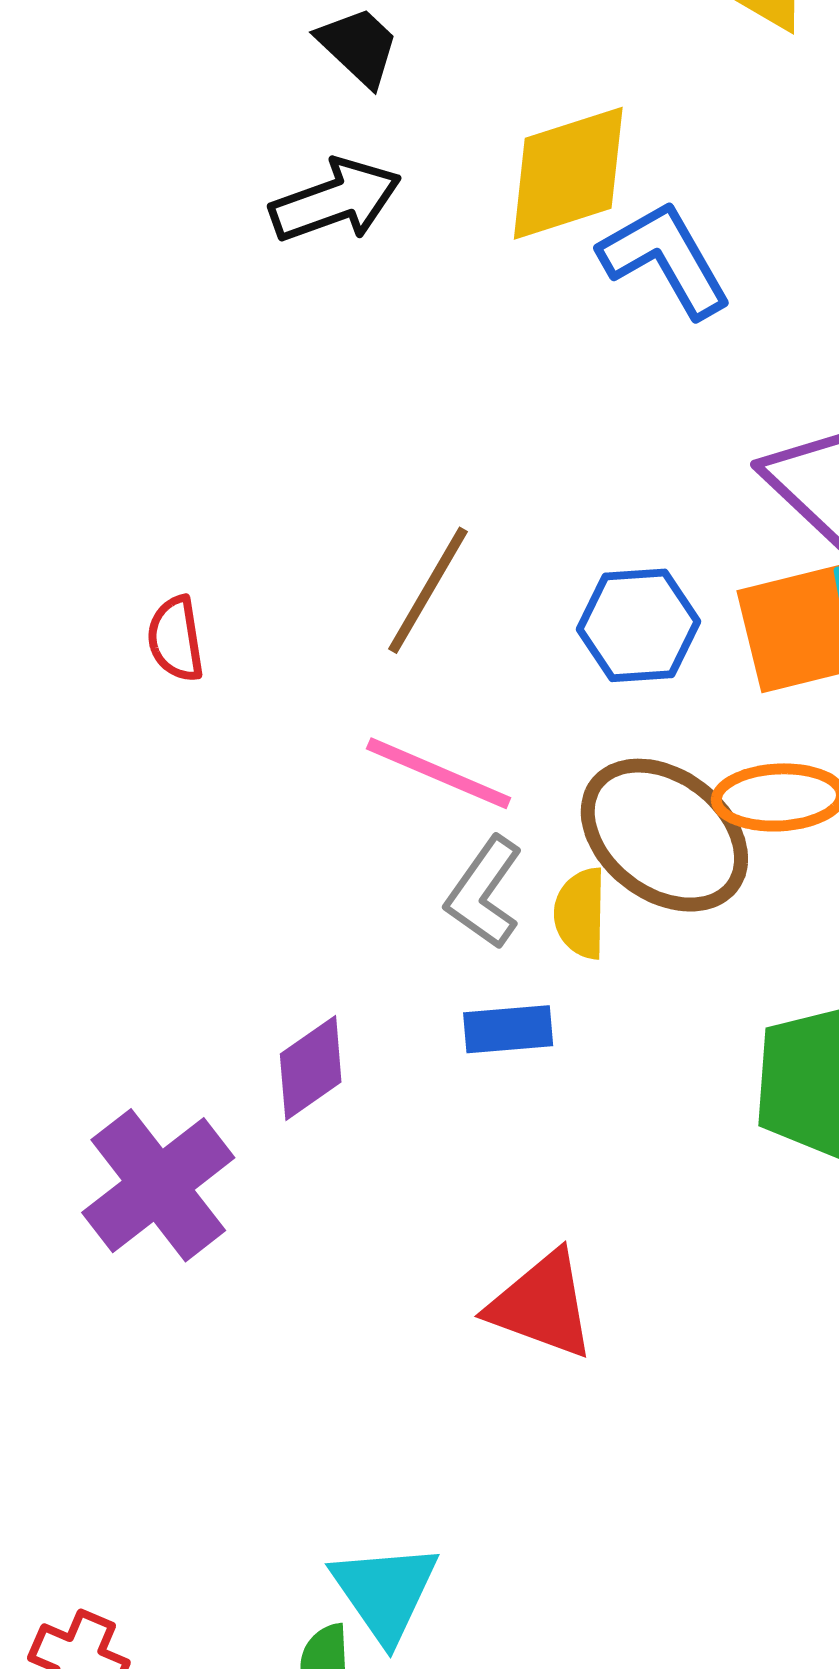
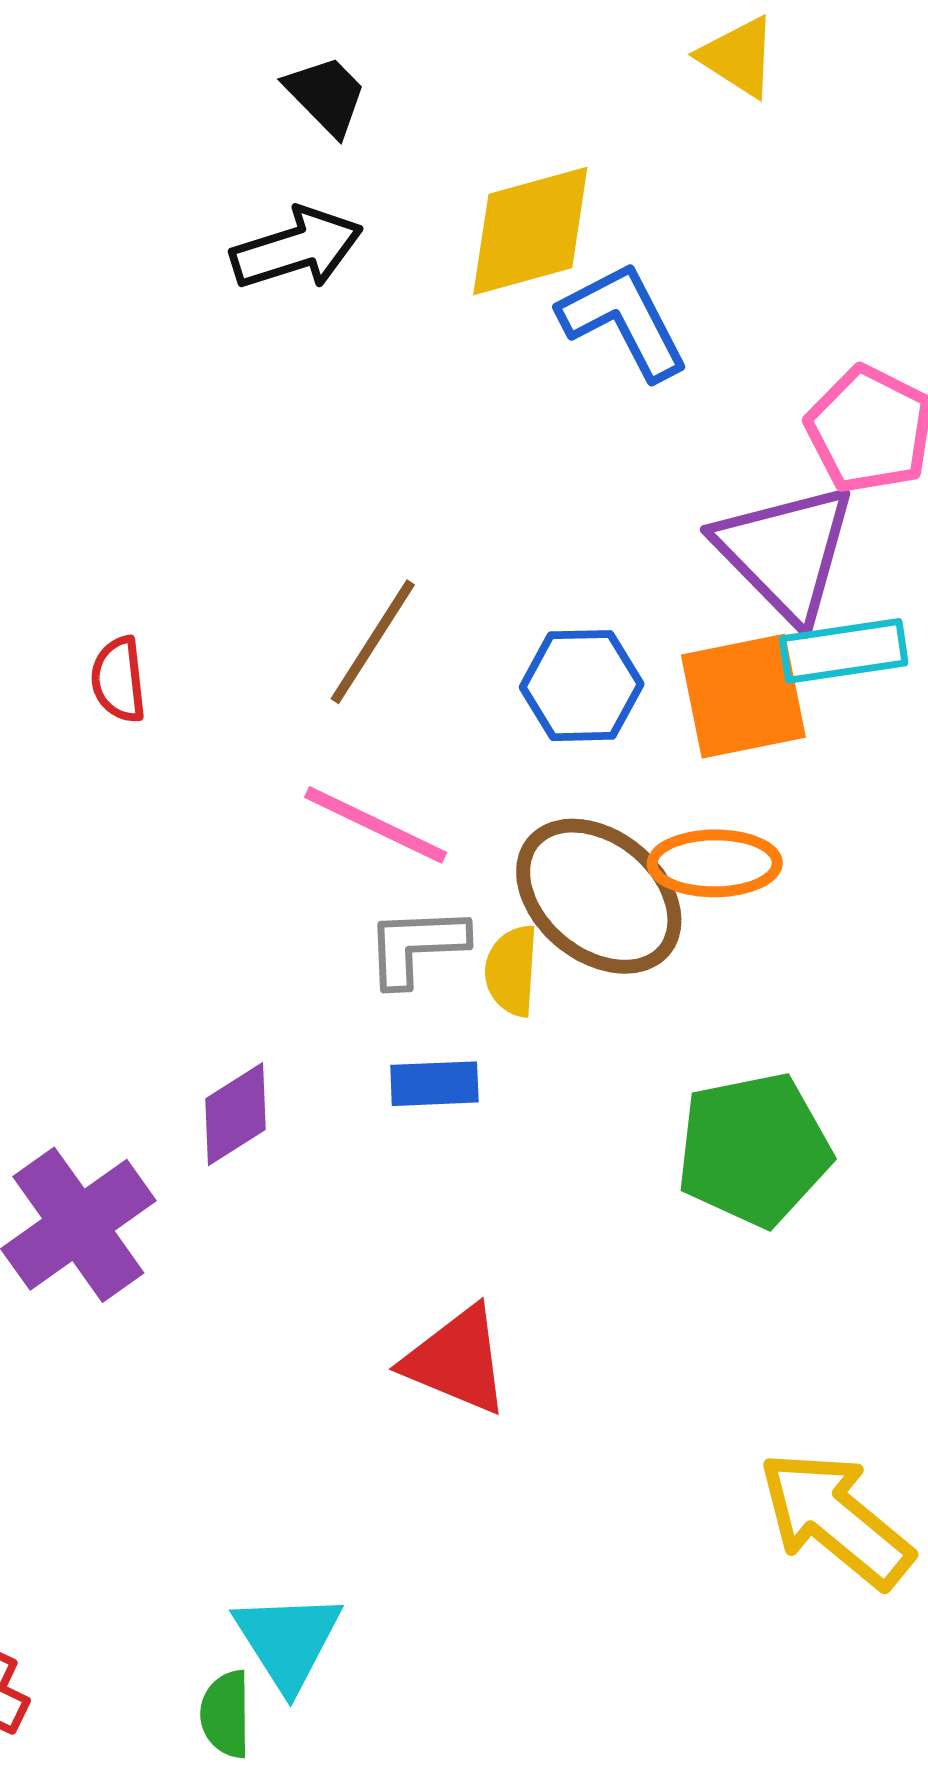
gray L-shape: (484, 893) -> (416, 946), turned 50

